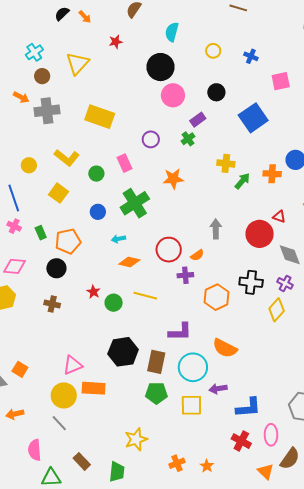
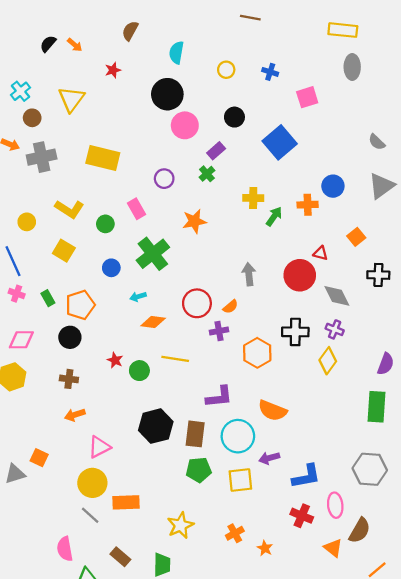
orange rectangle: (94, 388) -> (126, 502), moved
orange arrow: (15, 414) -> (75, 415), moved
orange cross: (177, 463) -> (235, 533), moved

